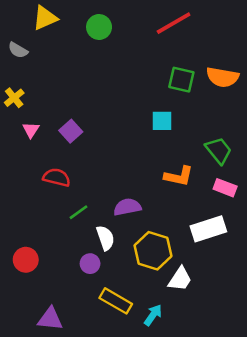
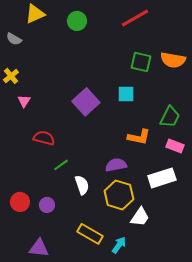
purple square: (71, 131) -> (86, 102), moved, size x1.5
green trapezoid: (219, 150) -> (170, 117), turned 65
purple semicircle: (127, 207) -> (116, 165), moved
purple circle: (90, 264) -> (47, 205), moved

